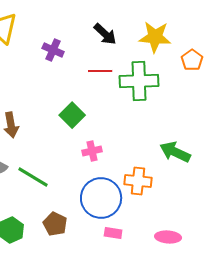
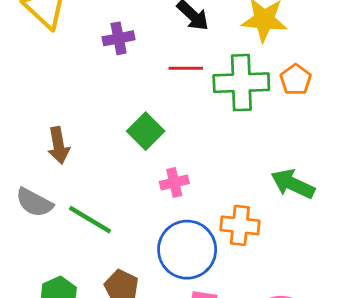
purple cross: (53, 50) -> (119, 38), turned -35
orange pentagon: (192, 60) -> (296, 80), moved

